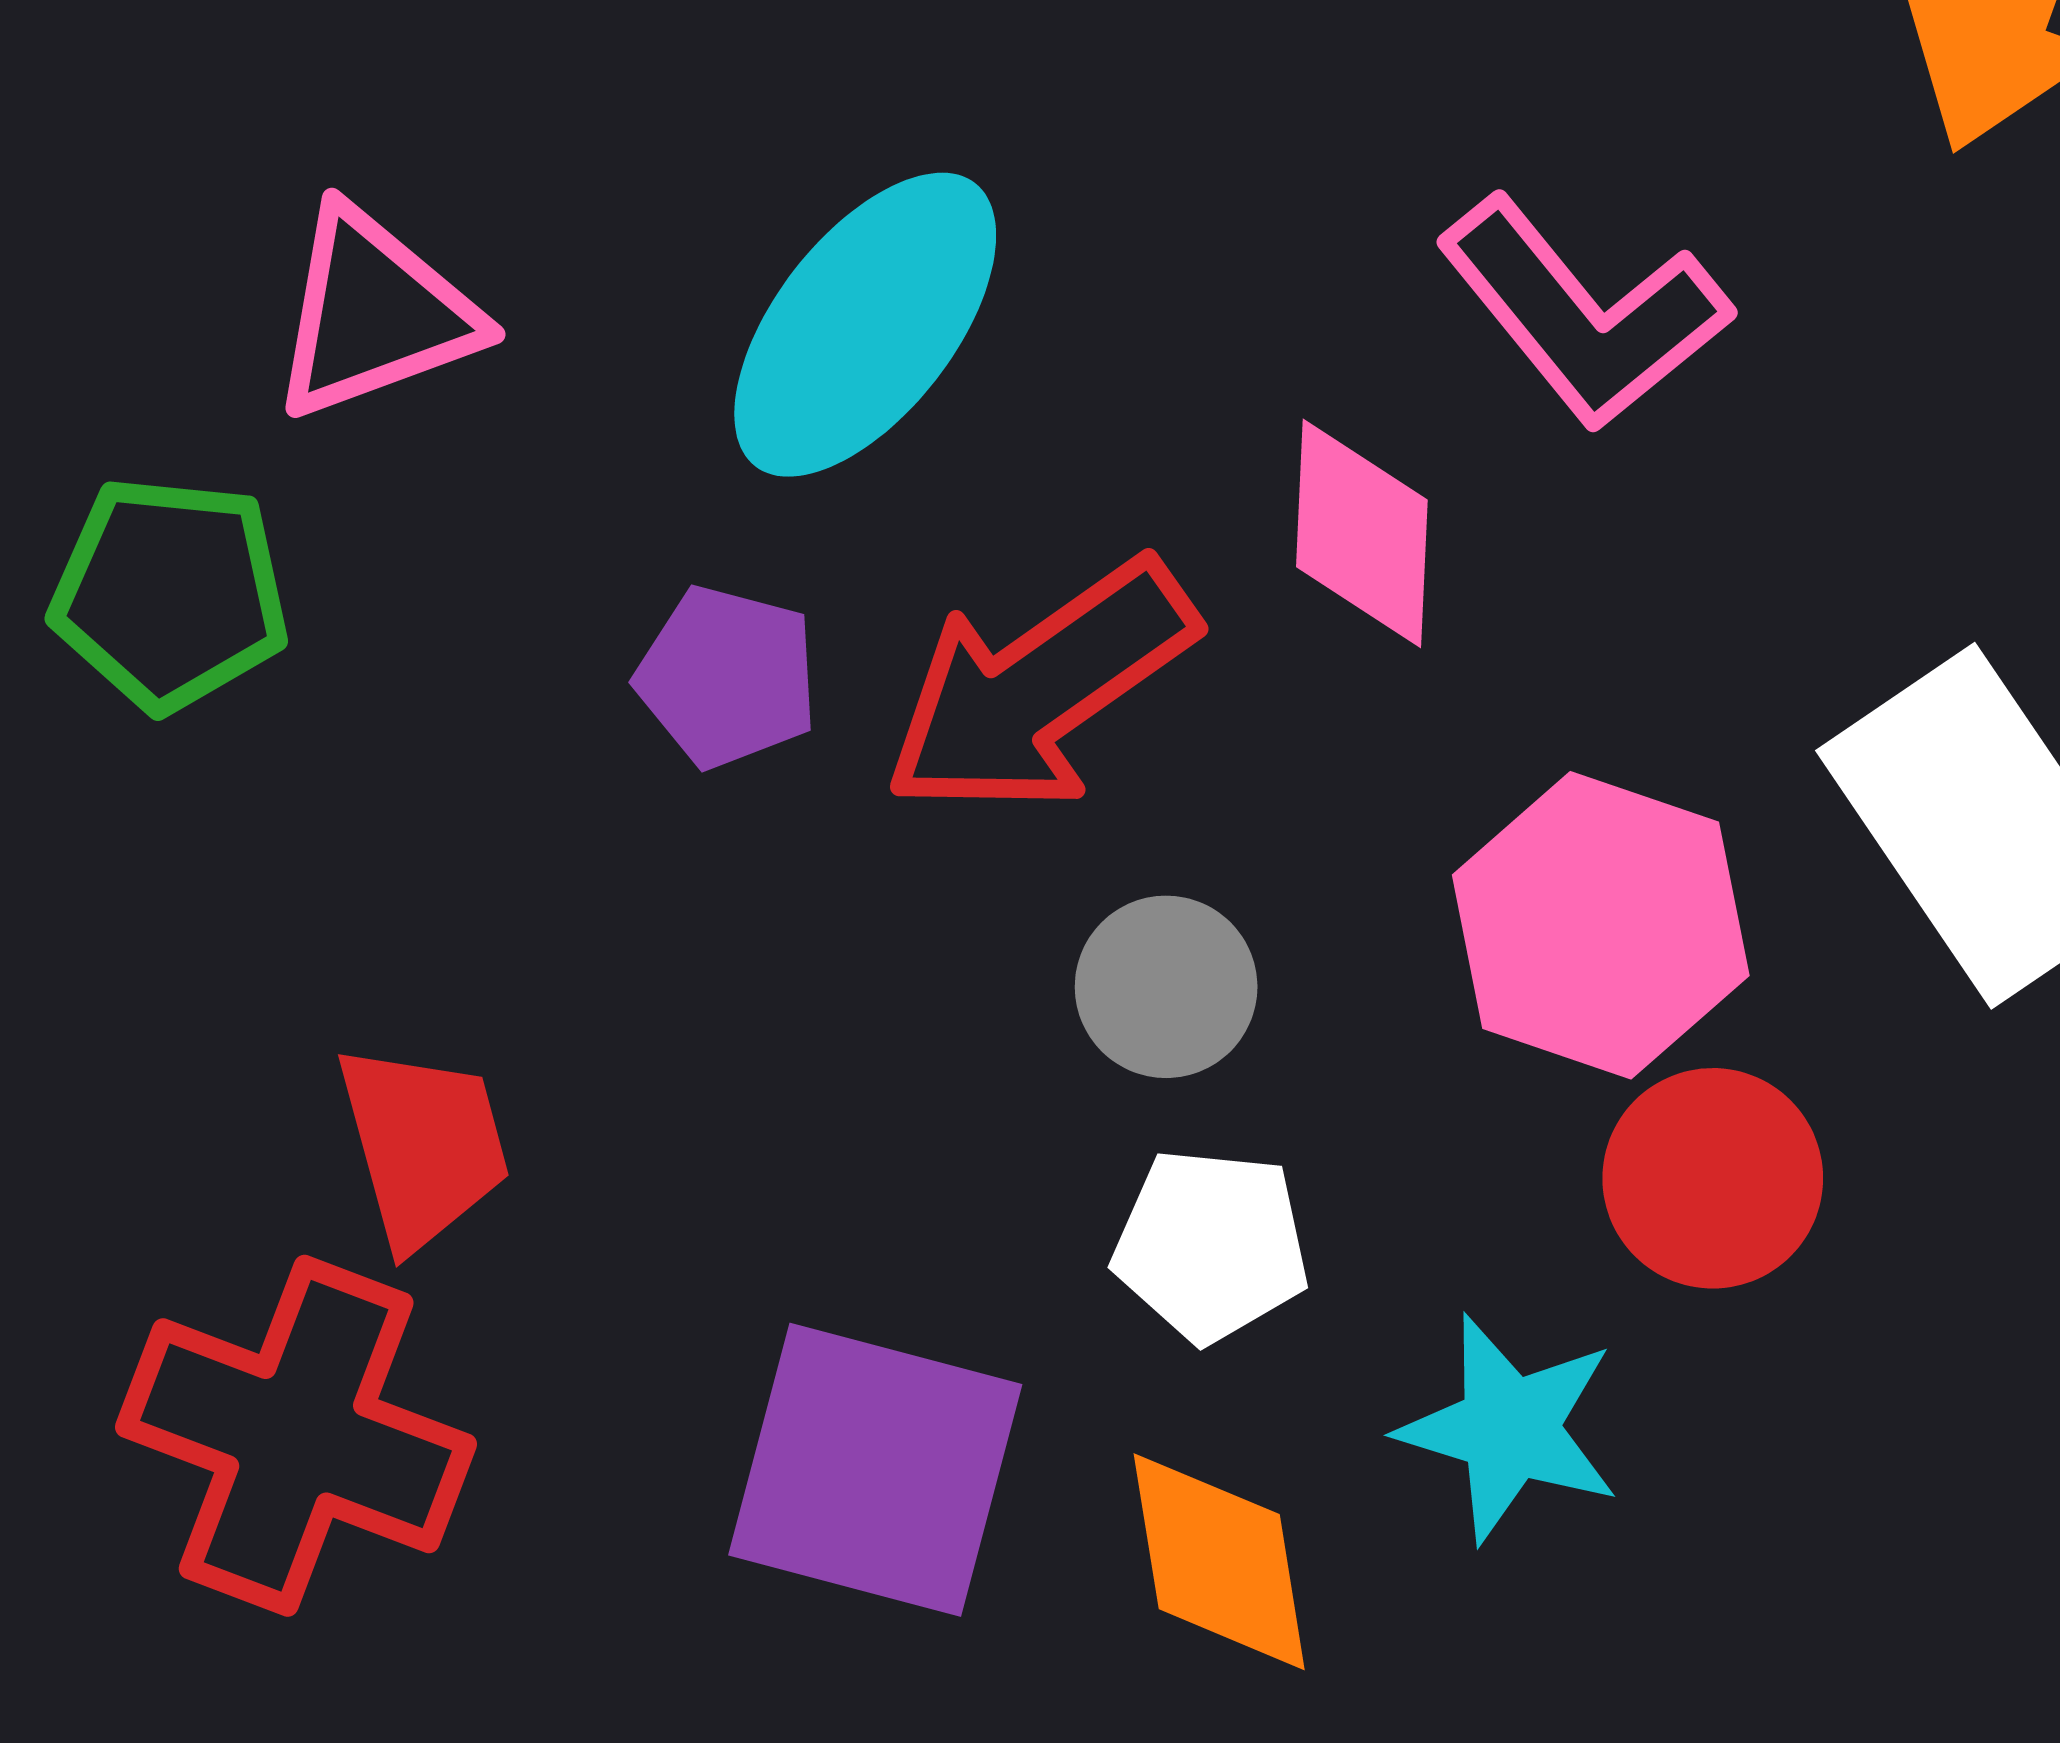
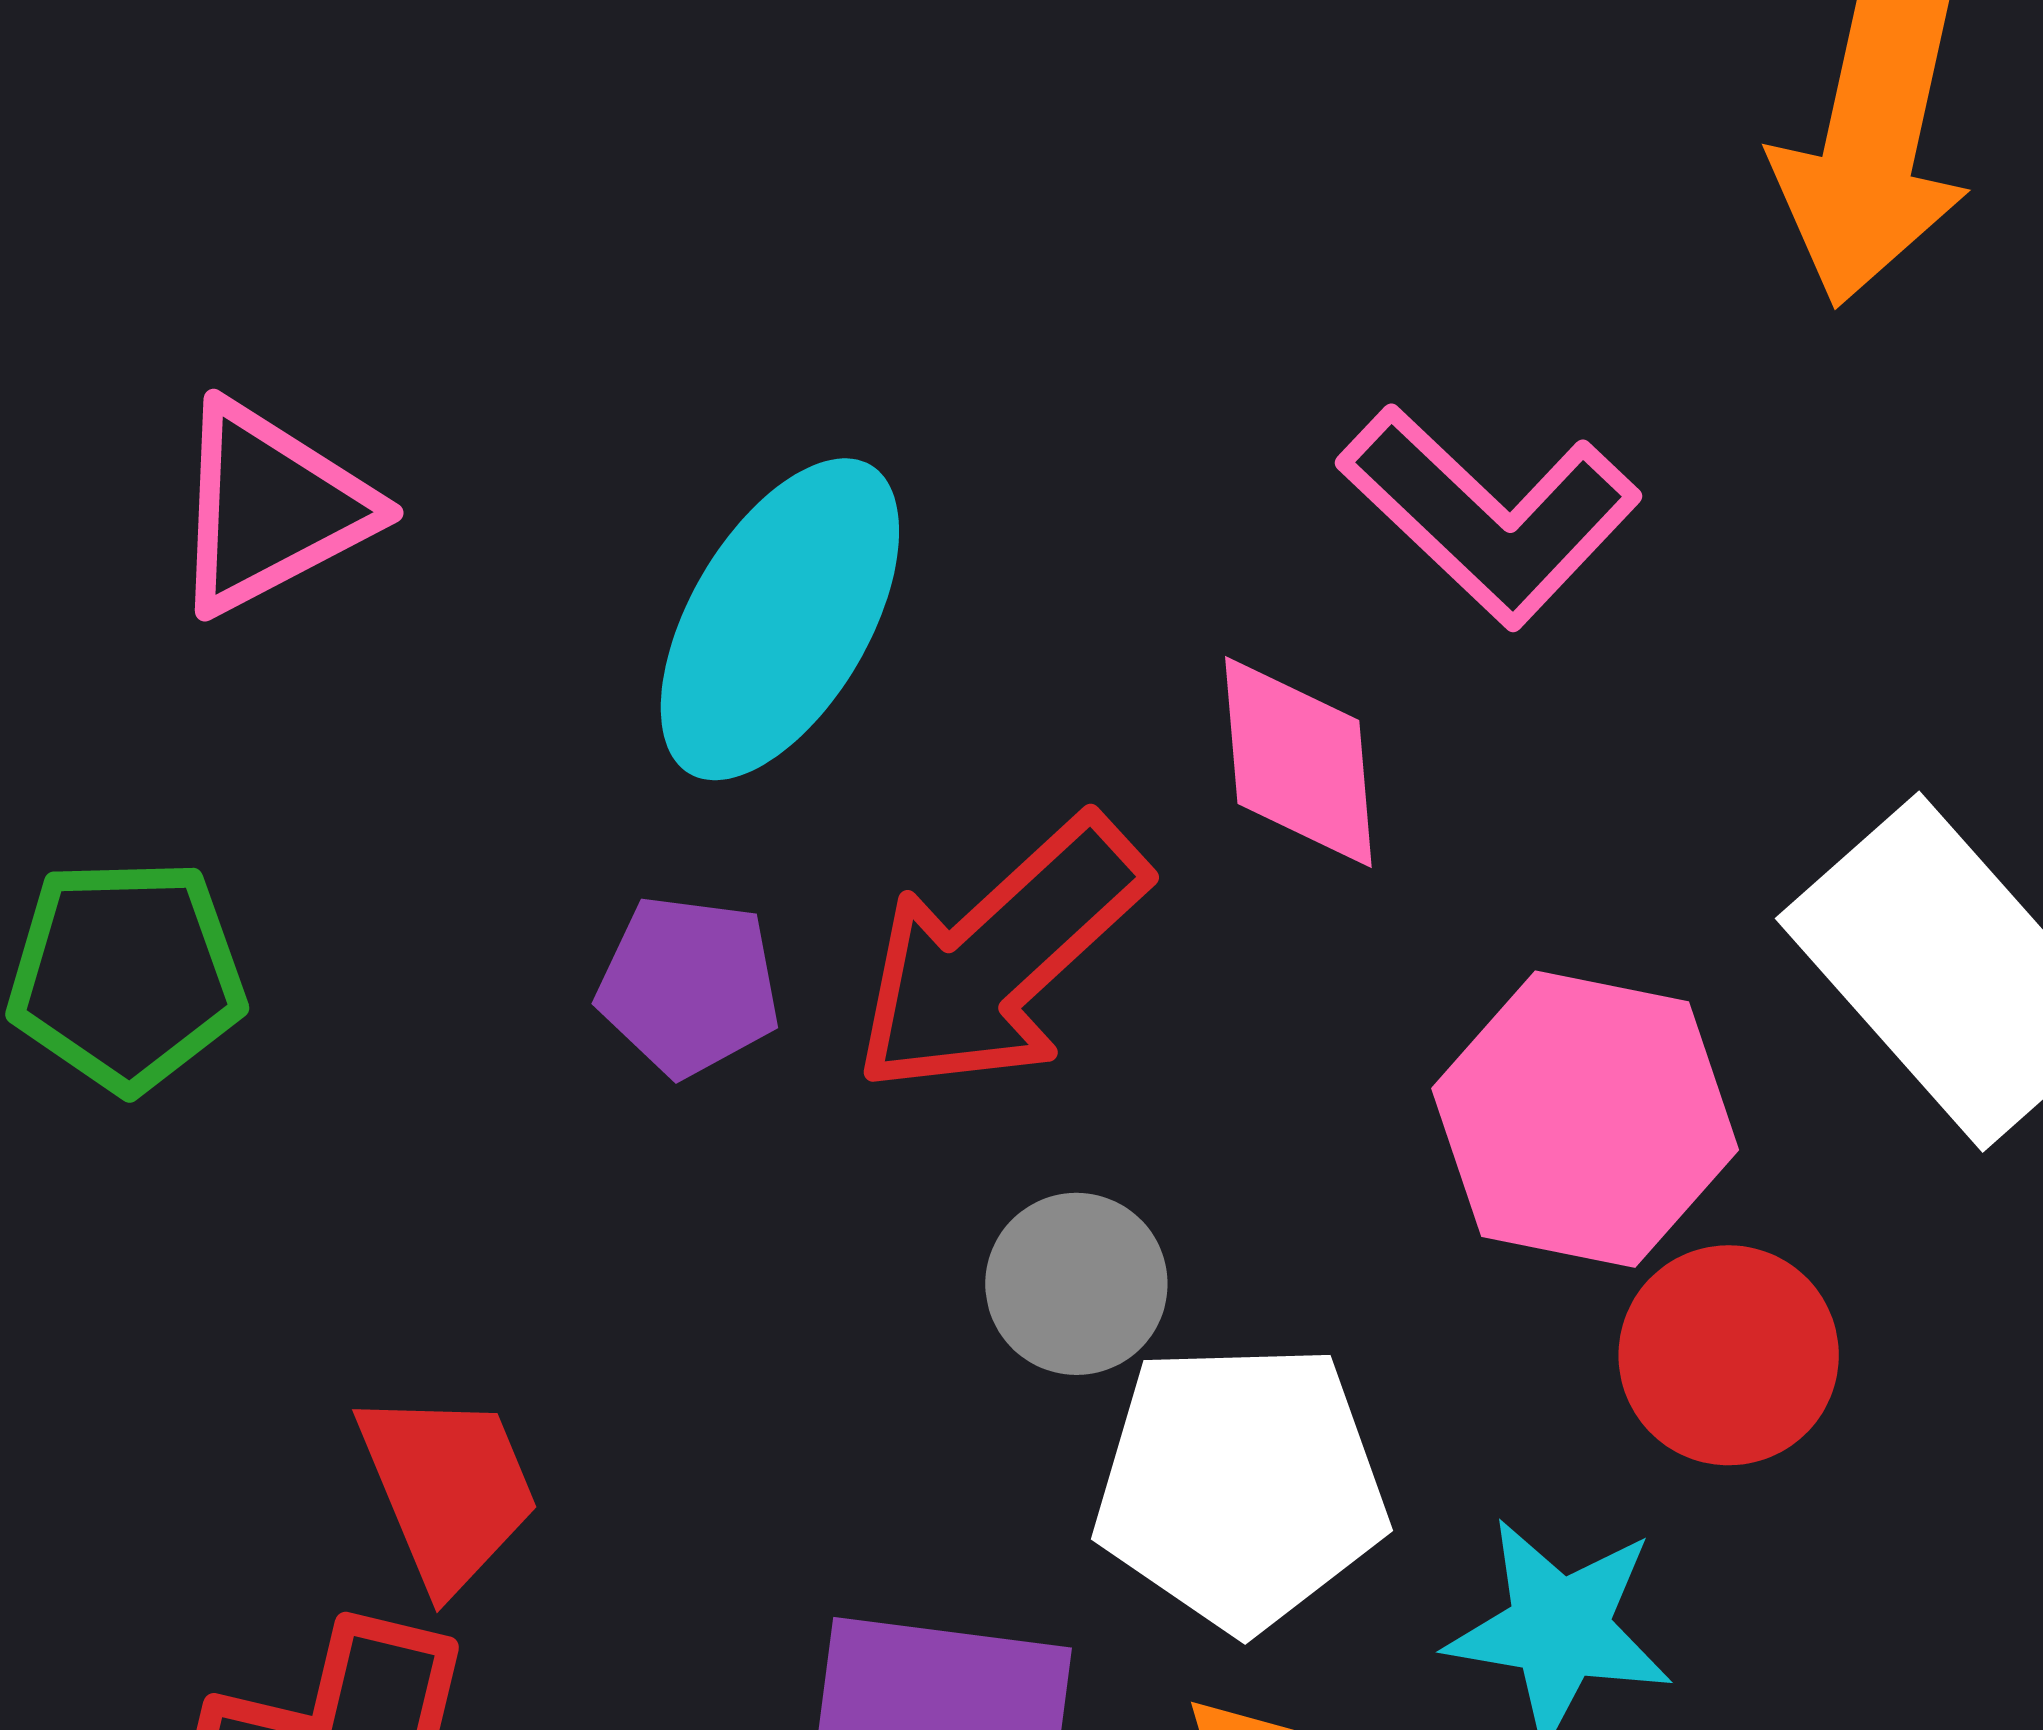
pink triangle: (374, 313) -> (271, 508), moved
gray circle: (1166, 987) -> (1076, 1284), moved
white pentagon: (1211, 1245) -> (1241, 1486), size x1.5

